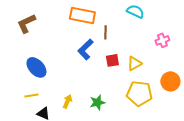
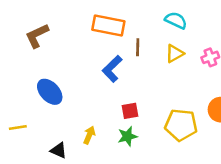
red square: (112, 60) -> (130, 111), moved
yellow triangle: (134, 63) -> (175, 54), moved
yellow line: (31, 95) -> (18, 127), moved

